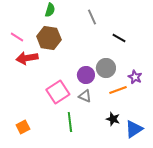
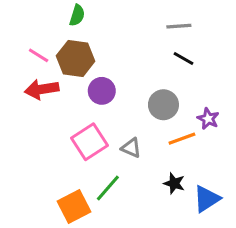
gray line: (92, 17) -> (179, 26), moved, turned -70
pink line: (17, 37) -> (39, 55), moved
purple circle: (86, 75) -> (102, 91), moved
green line: (70, 122) -> (108, 188), turned 48
orange square: (23, 127) -> (74, 207), moved, size x1.5

